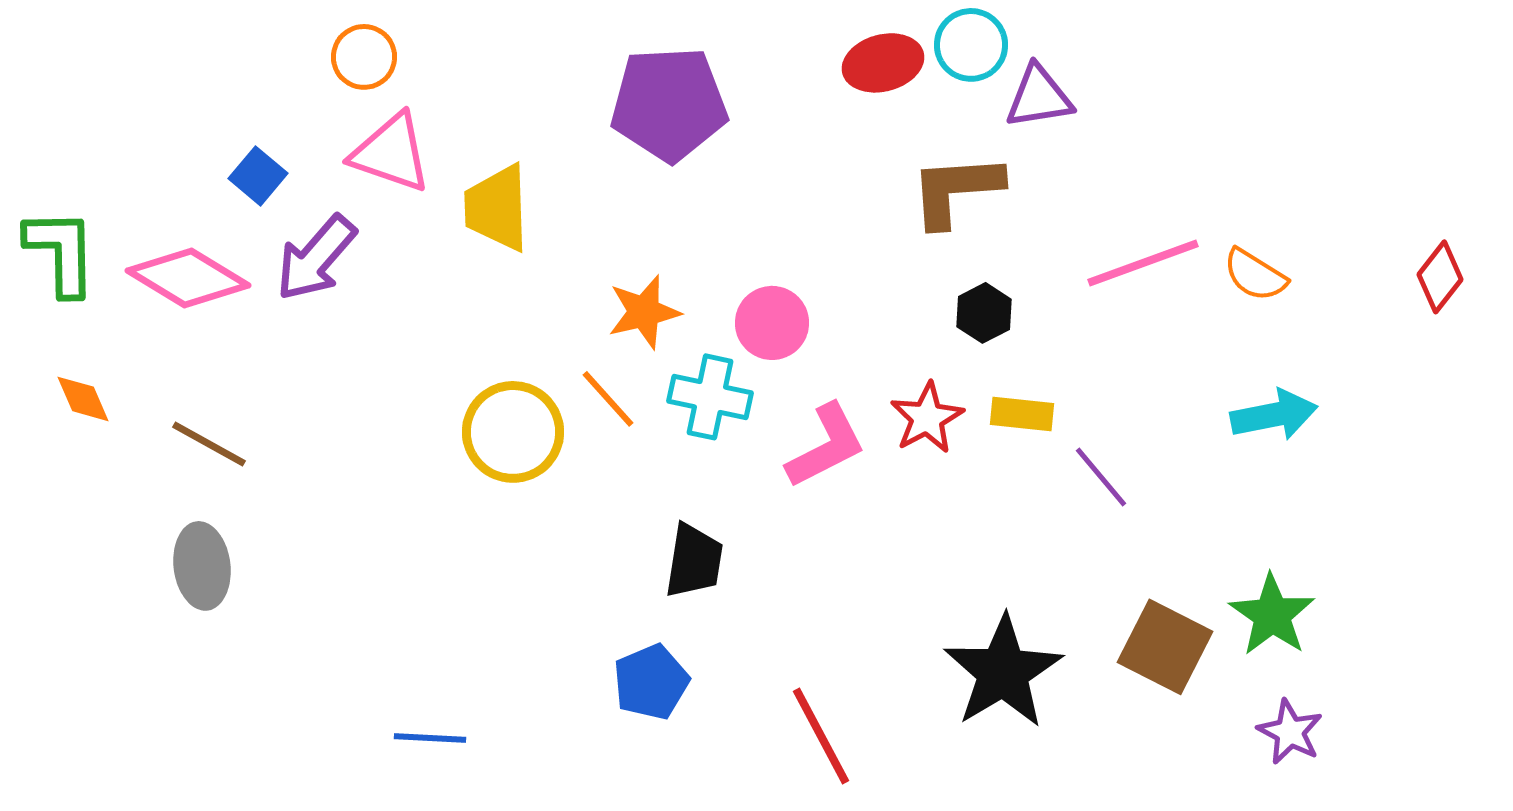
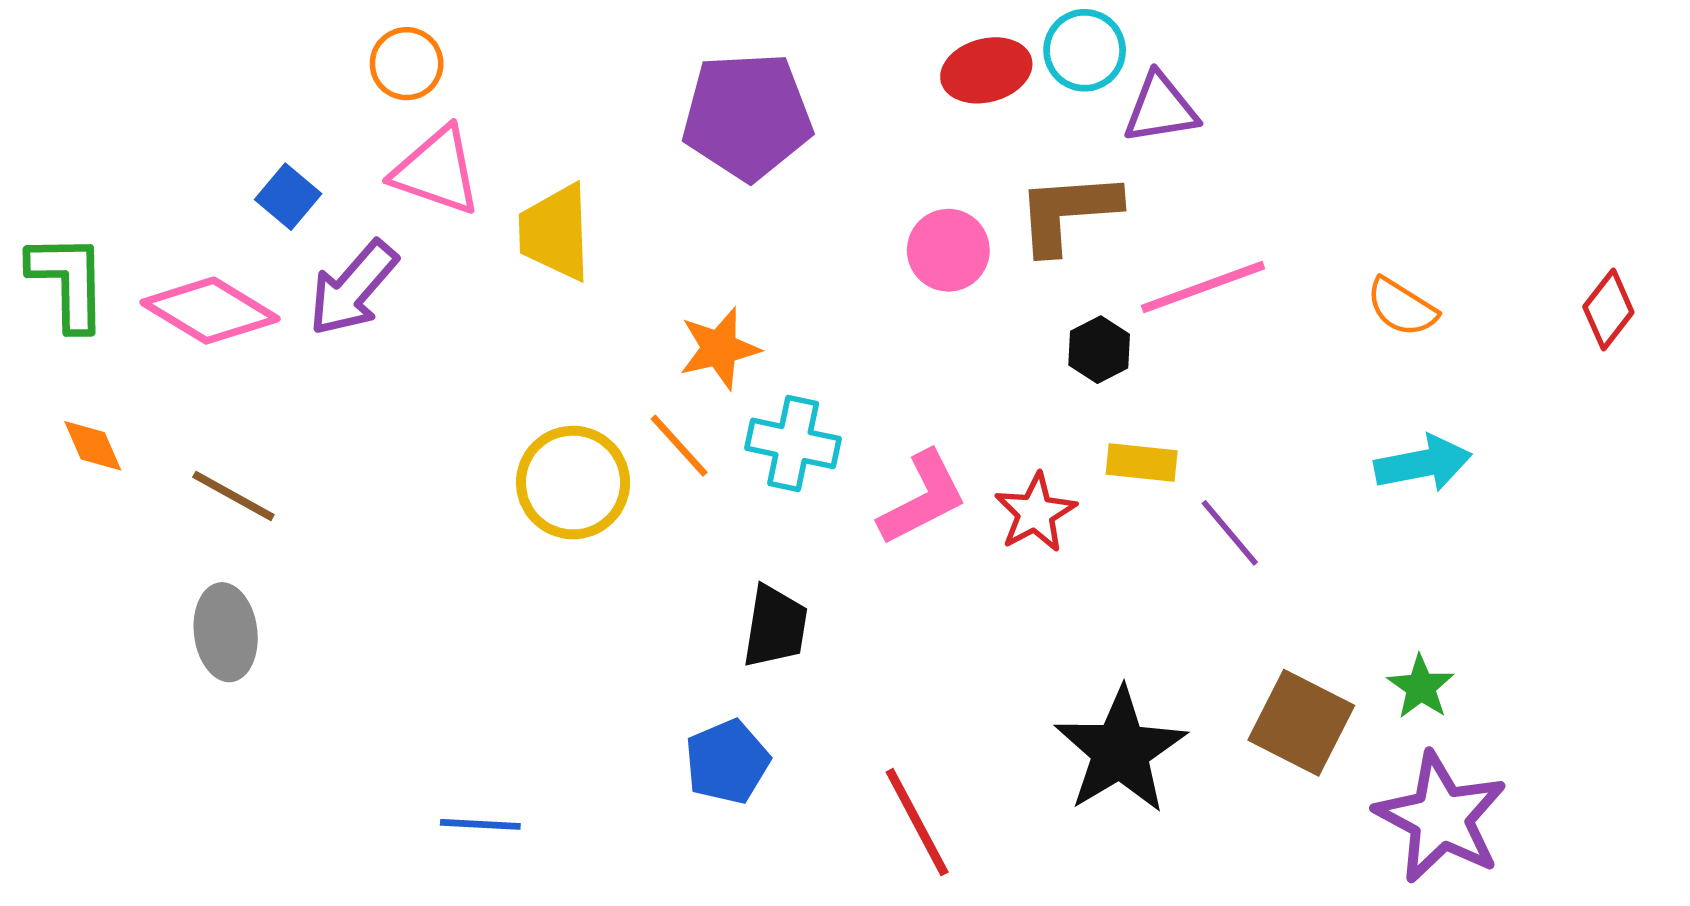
pink line: (1143, 263) -> (1203, 287), moved
pink circle: (772, 323) -> (948, 250), moved
red star: (927, 418) -> (1035, 513), moved
green star: (1272, 615) -> (1421, 687), size x0.7
purple star: (1290, 732) -> (1441, 818), size x1.8

